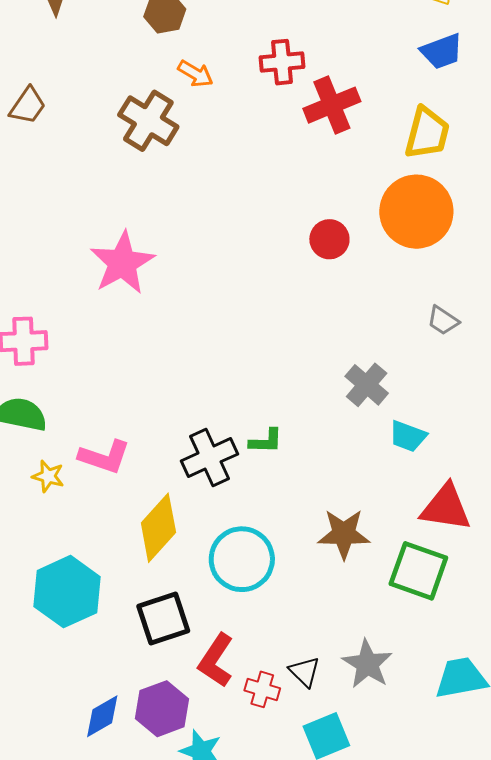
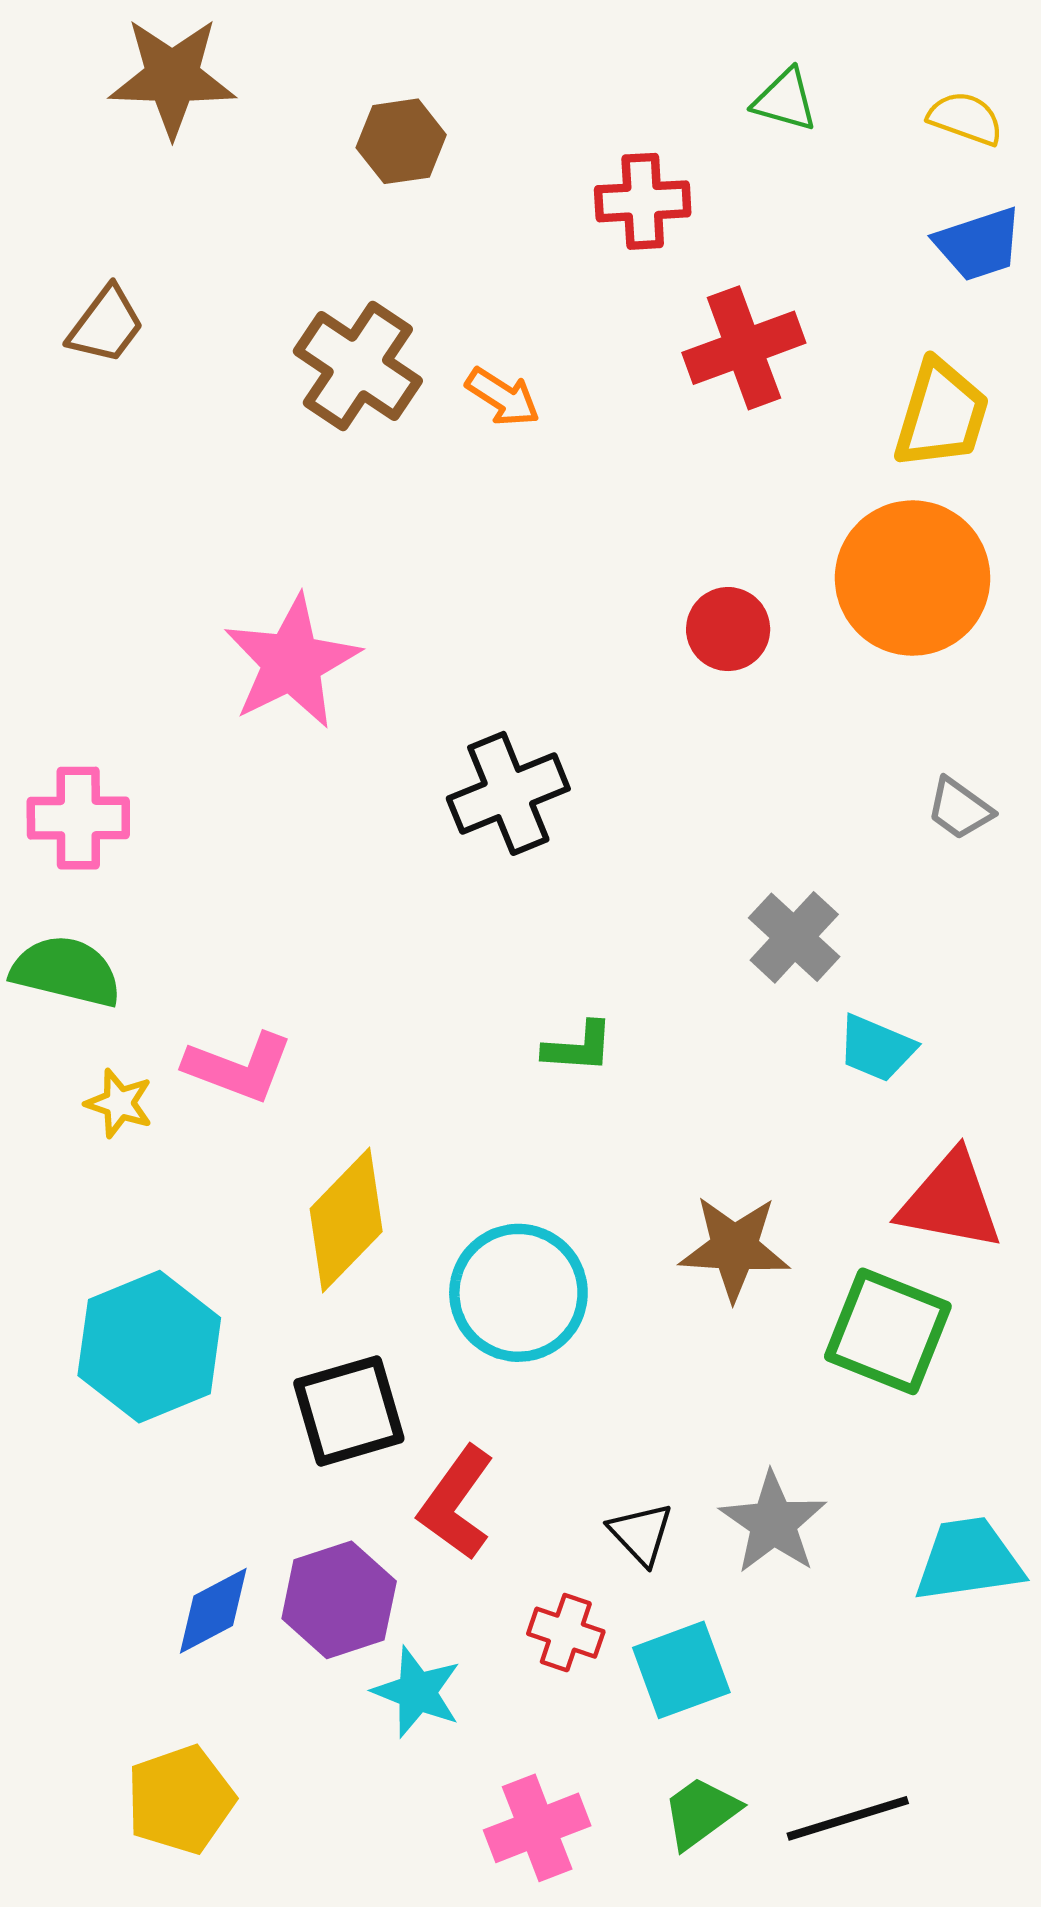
red cross: (282, 62) -> (643, 201), moved
orange arrow: (195, 74) -> (503, 397), moved
black cross: (210, 457) -> (508, 793), moved
red cross: (262, 689) -> (566, 1633), moved

